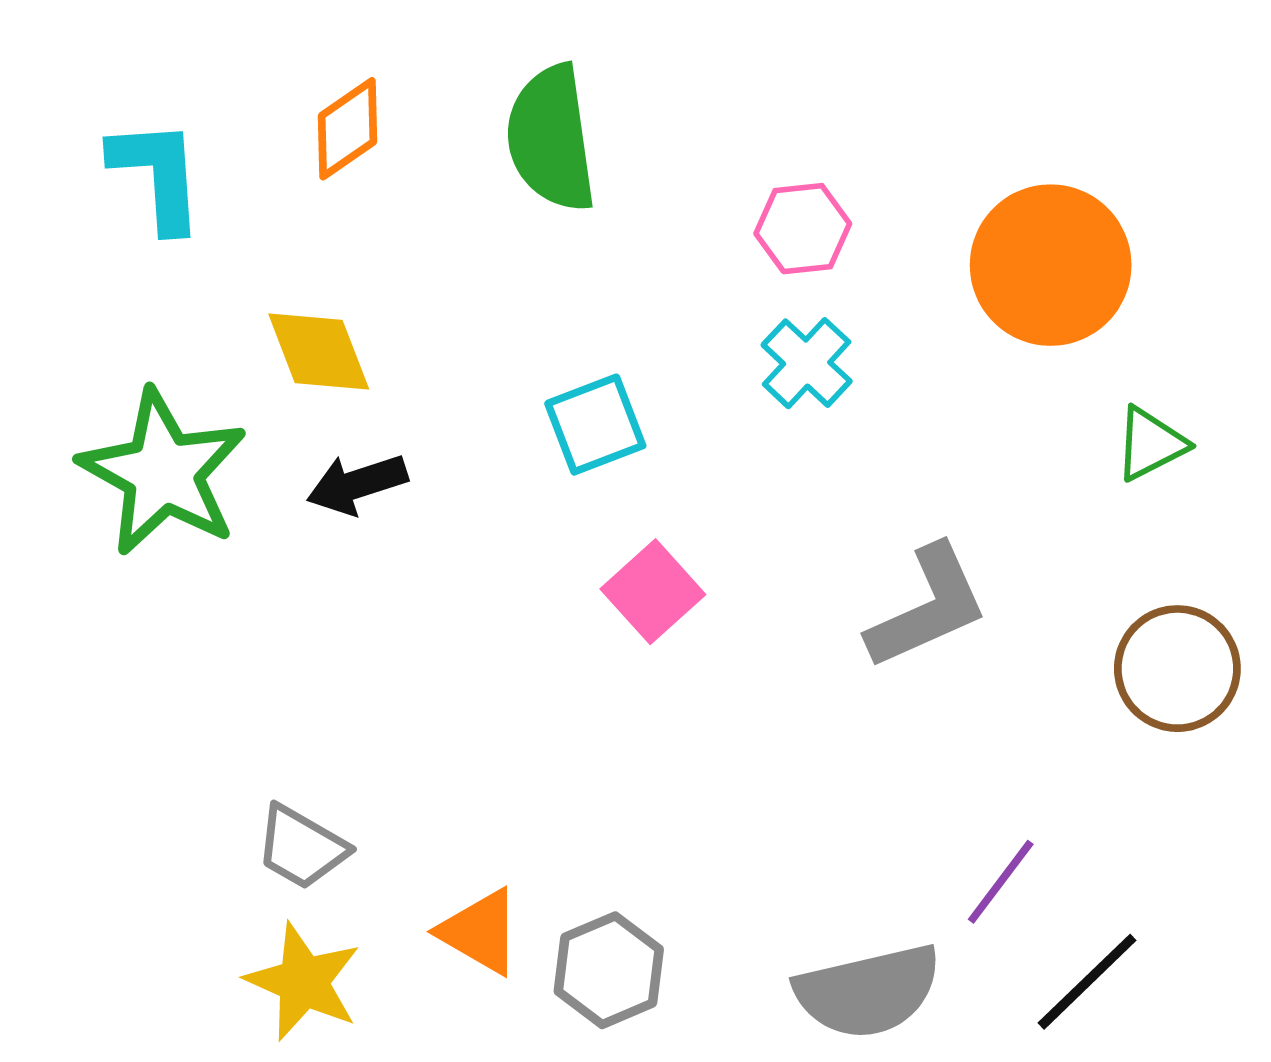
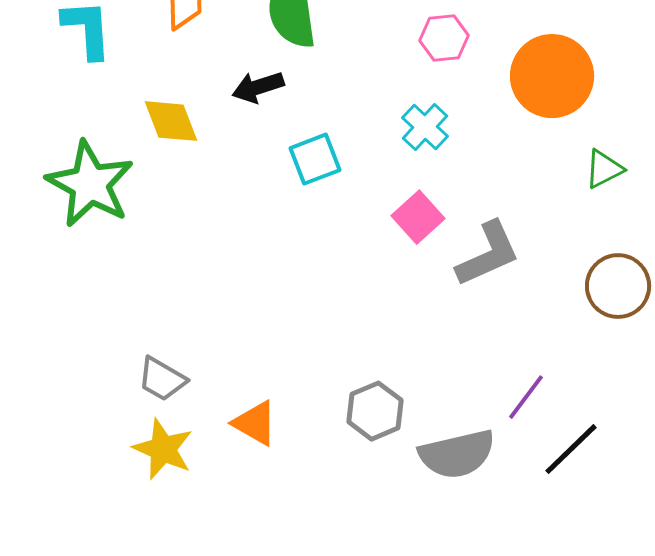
pink hexagon: (803, 229) -> (444, 38), moved
black arrow: (357, 484) -> (258, 87), moved
pink square: (653, 592) -> (418, 217), moved
gray hexagon: (609, 970) -> (375, 411), moved

